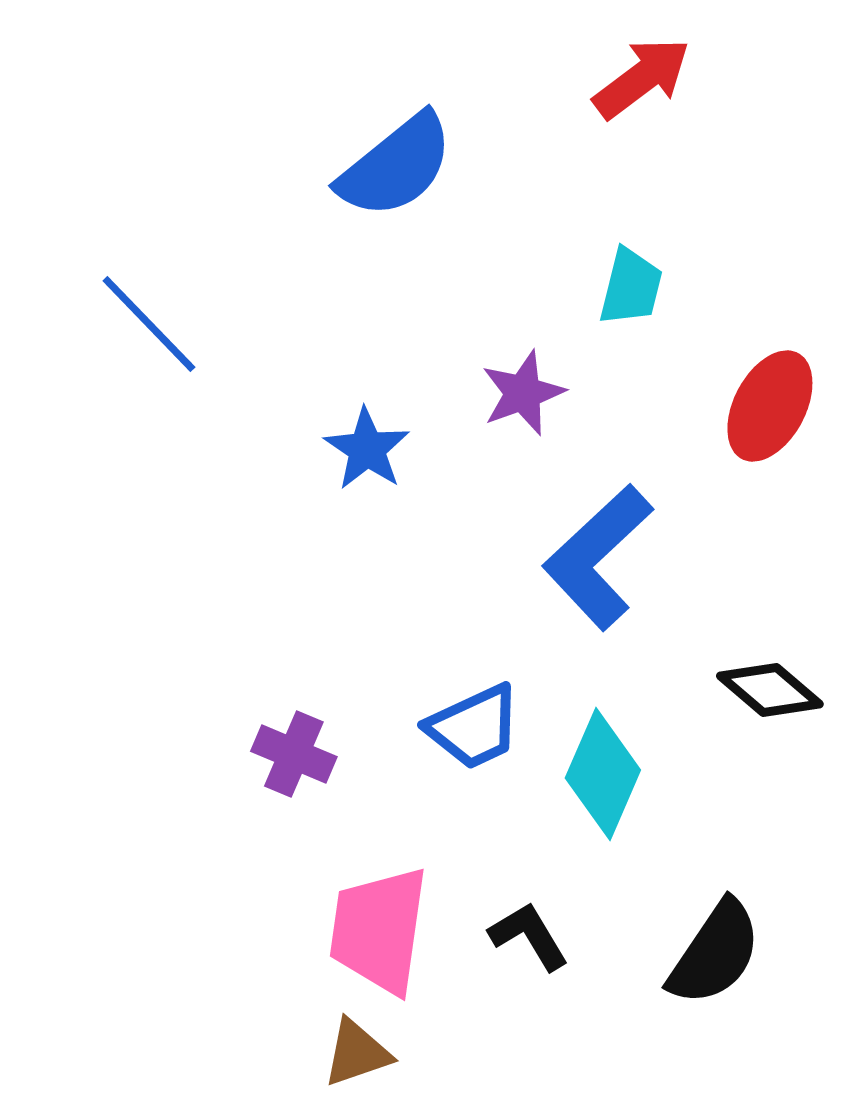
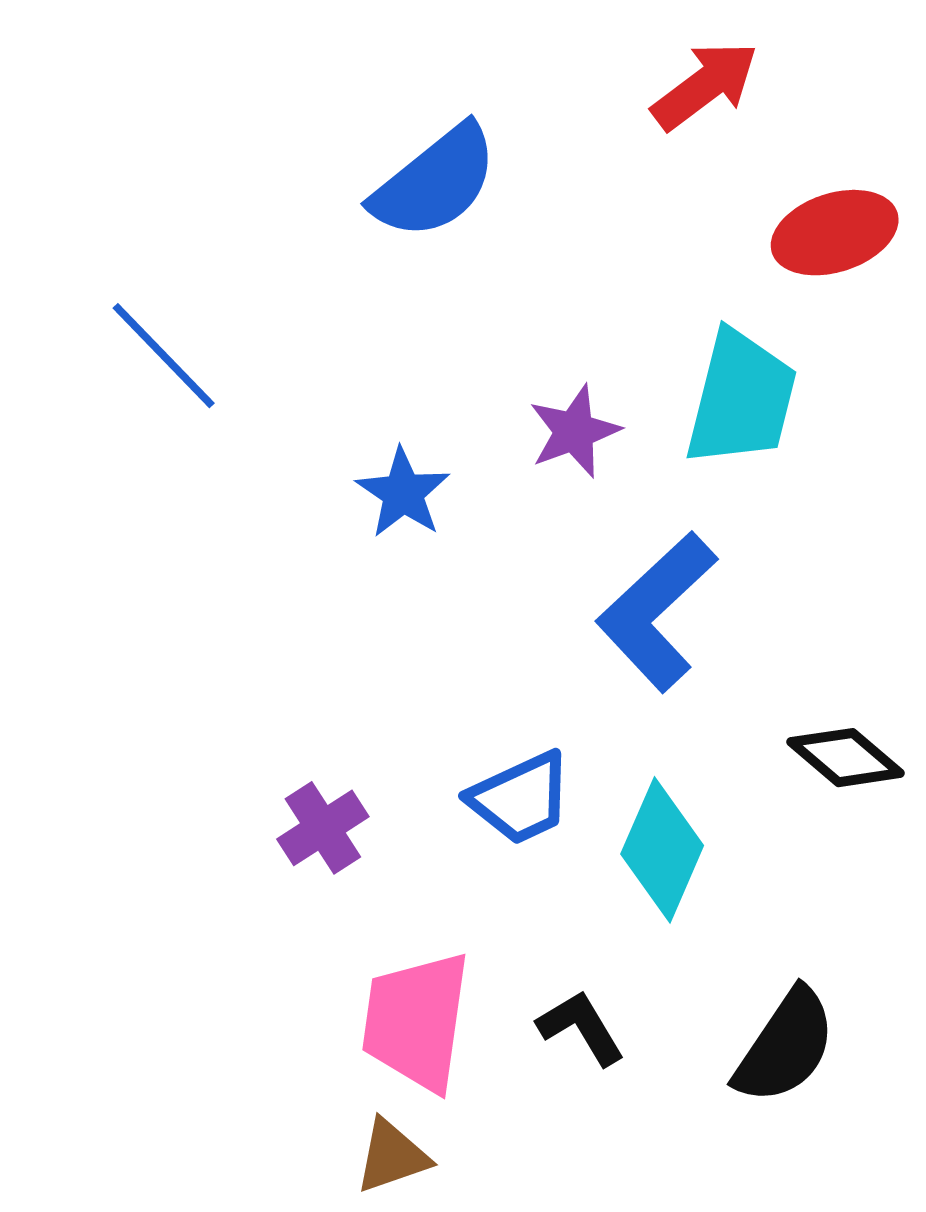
cyan trapezoid: (631, 287) -> (741, 398), moved, size x1.6
red ellipse: (770, 406) -> (835, 233), moved, turned 44
purple cross: (294, 754) -> (323, 828), turned 34

